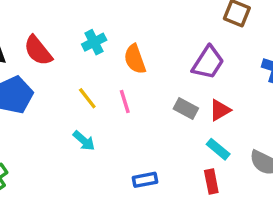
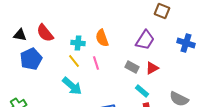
cyan cross: (94, 42) -> (78, 43), moved, turned 32
cyan arrow: (84, 141) -> (72, 86), size x1.5
cyan rectangle: (218, 149) -> (142, 91), moved

